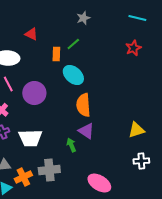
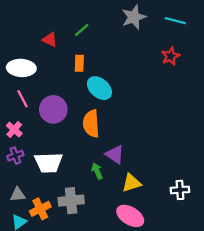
gray star: (83, 18) -> (134, 17), moved, size x1.5
green line: (73, 44) -> (82, 30), moved
orange semicircle: (83, 105) -> (91, 124), moved
yellow triangle: (136, 130) -> (131, 183), moved

